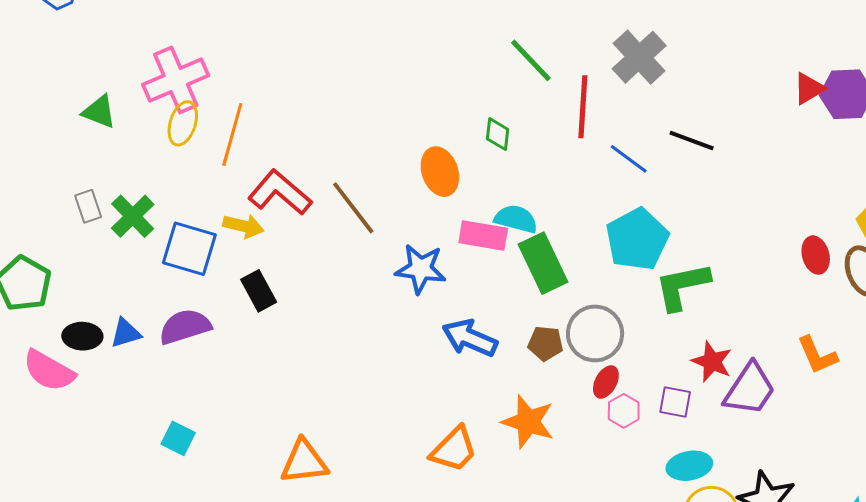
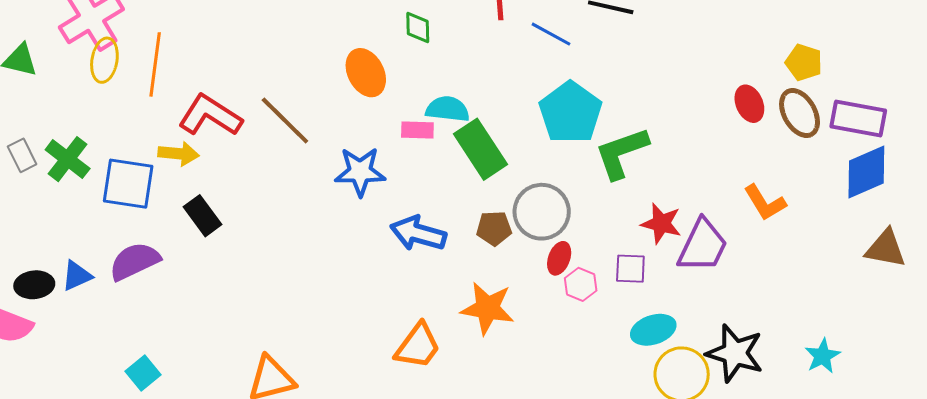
pink rectangle: (483, 236) -> (417, 130), size x0.7
cyan square: (178, 438) -> (143, 373), turned 32

